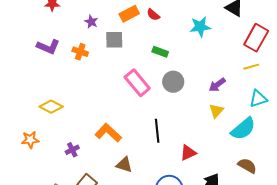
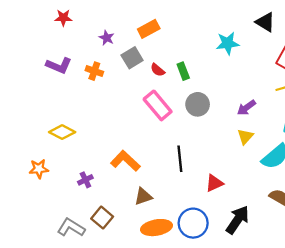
red semicircle: (153, 15) -> (158, 70), moved
gray square: (114, 40) -> (132, 58), turned -30
green rectangle: (160, 52) -> (183, 71), turned 49
brown triangle: (124, 165) -> (143, 196), turned -36

